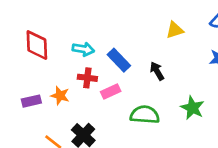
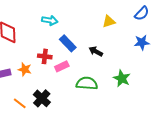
cyan arrow: (83, 49) -> (50, 20), moved
black arrow: (157, 71) -> (96, 51), turned -32

